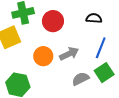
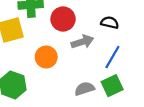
gray arrow: (69, 54) -> (82, 42), moved

